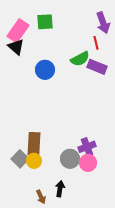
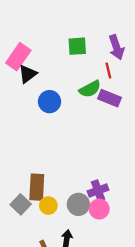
green square: (45, 22) -> (77, 46), moved
black triangle: (16, 47) -> (28, 74), moved, turned 42
yellow circle: (34, 161) -> (48, 206), moved

